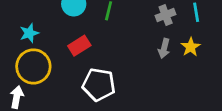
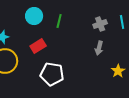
yellow star: (191, 47) -> (118, 71), moved

